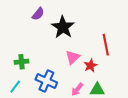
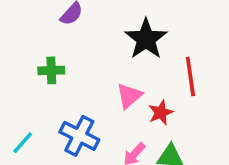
black star: (63, 27) -> (146, 39), moved
green cross: (22, 62) -> (51, 70), moved

